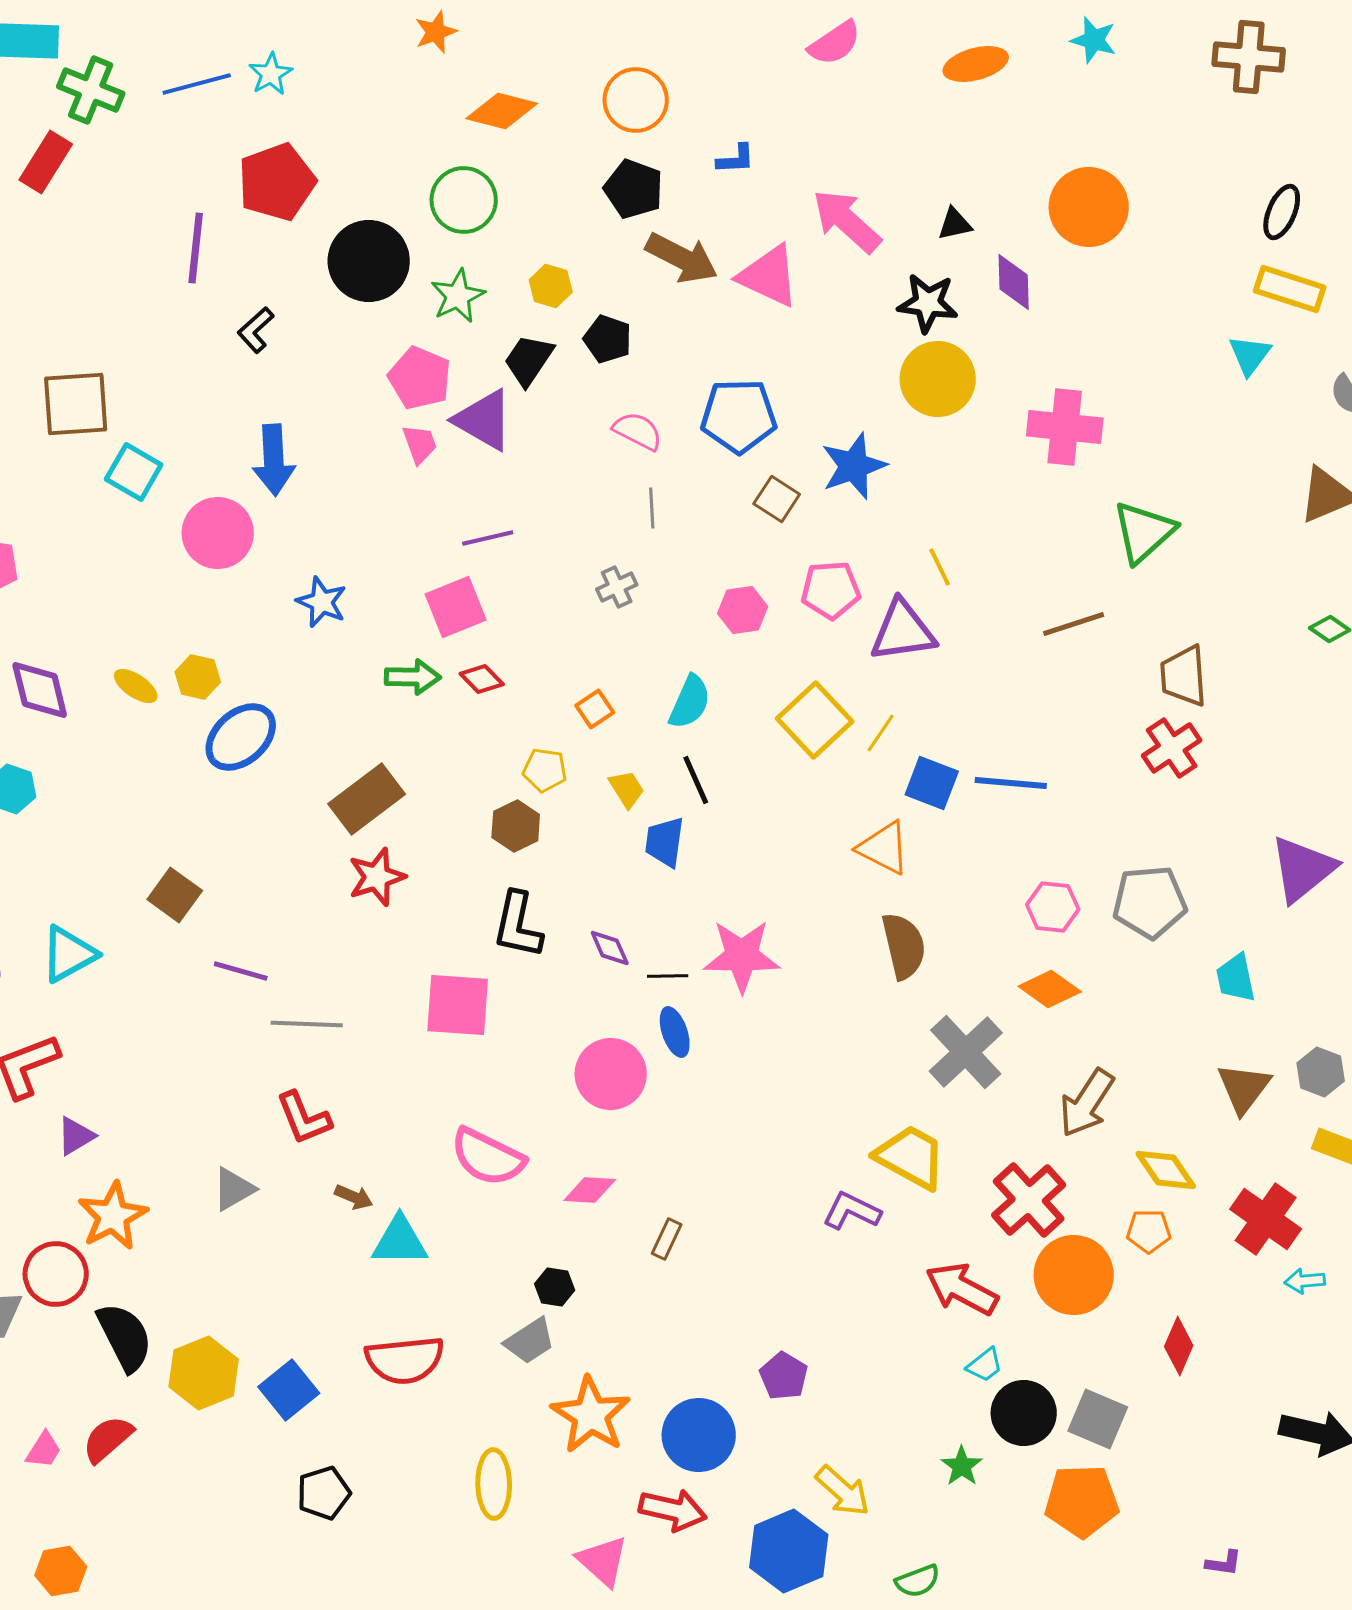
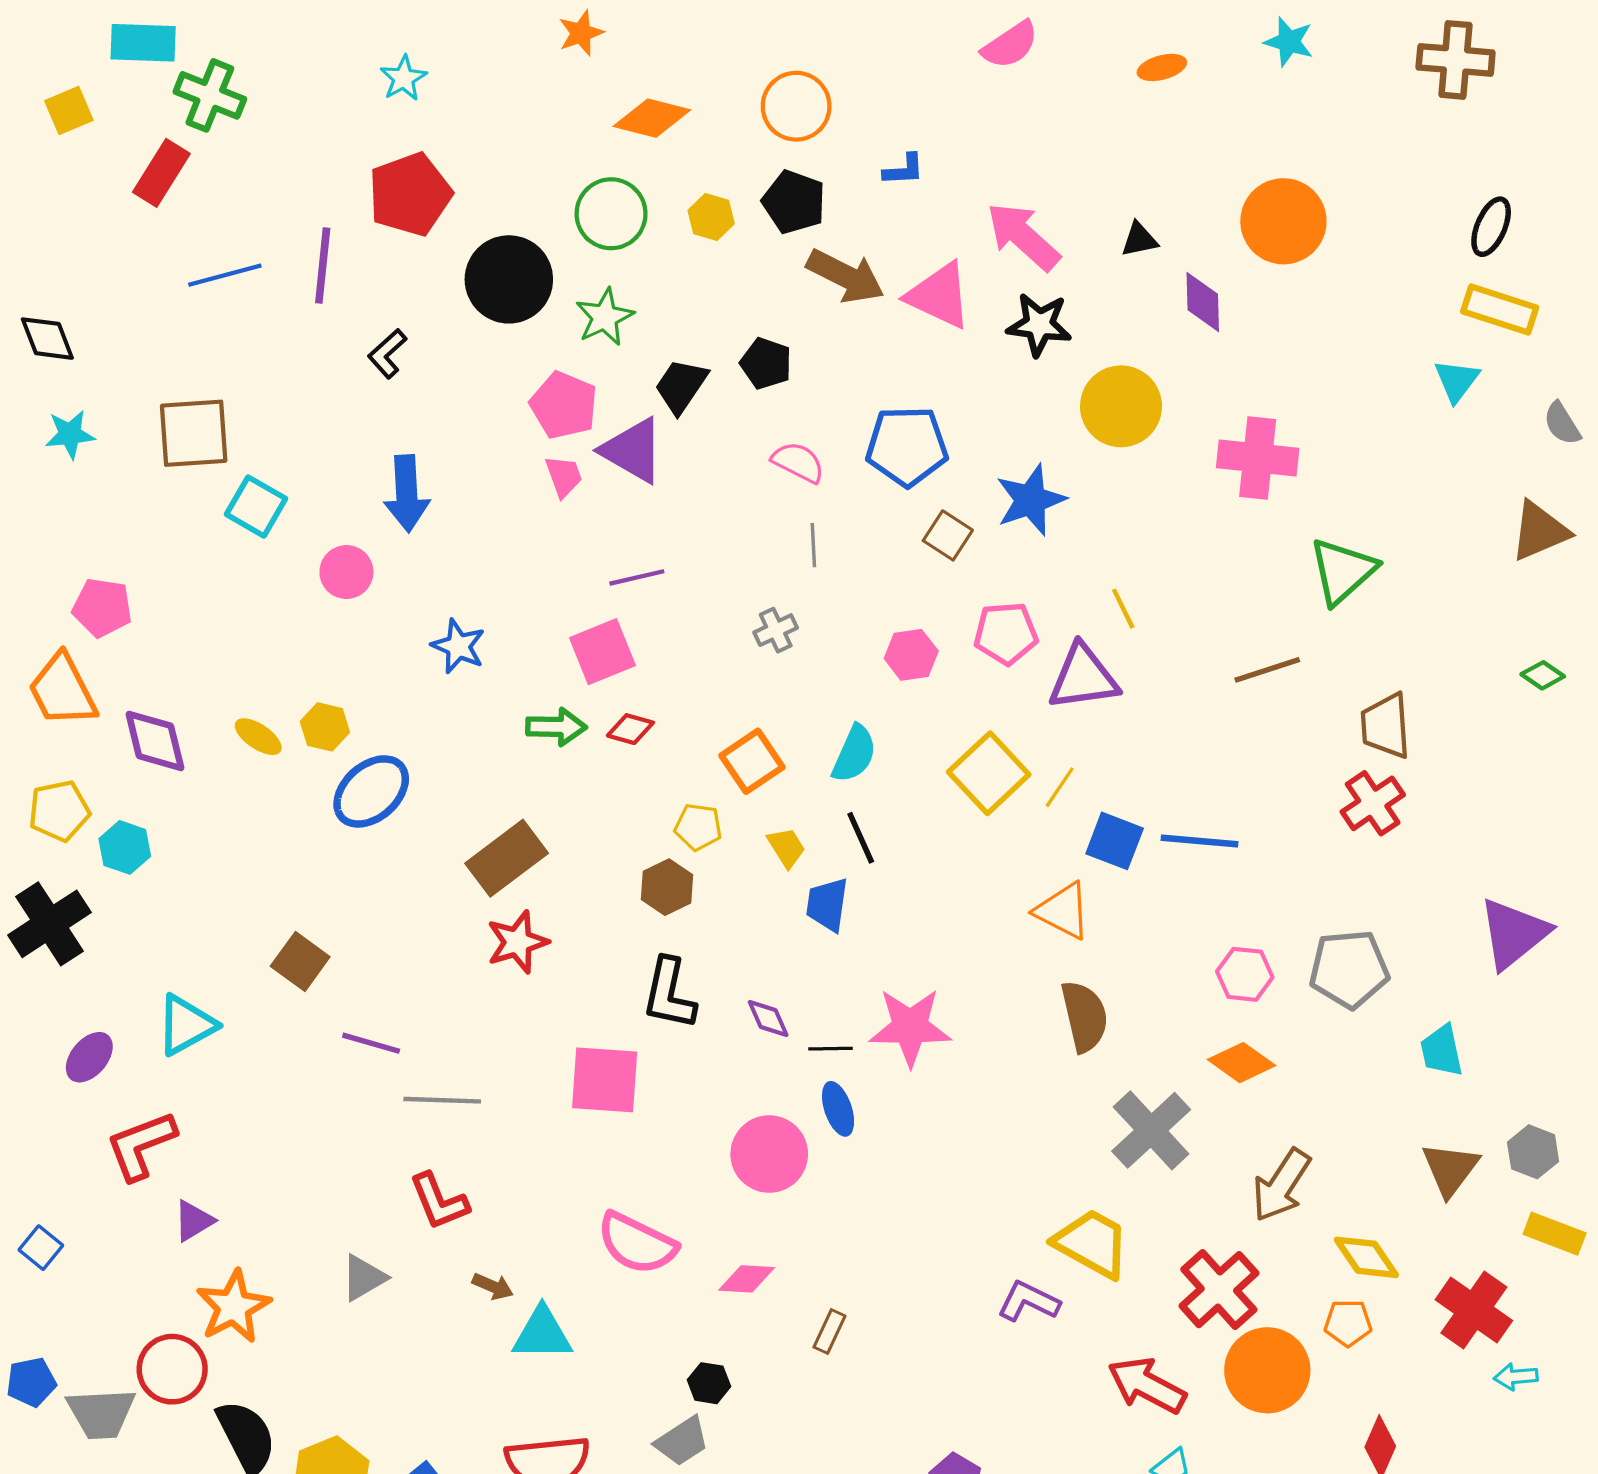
orange ellipse: (976, 64) -> (1162, 67), size x0.7
blue line: (197, 84) -> (225, 275), moved
yellow hexagon: (551, 286) -> (711, 217), moved
black star: (928, 303) -> (1039, 325), moved
pink circle: (218, 533) -> (346, 572), size x0.7
red diamond: (482, 679) -> (630, 729), turned -30
orange square: (595, 709) -> (752, 761), size x1.5

